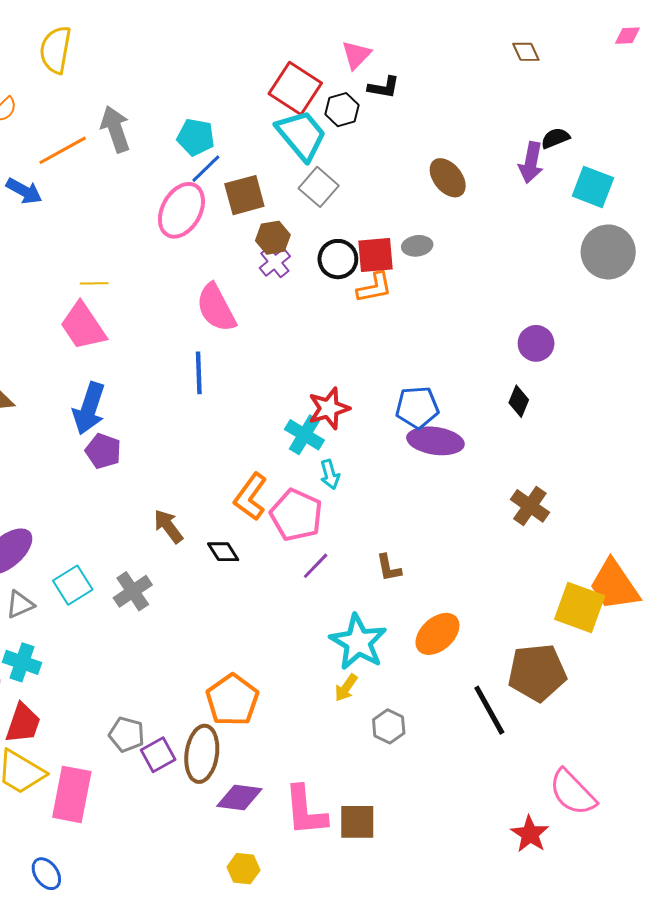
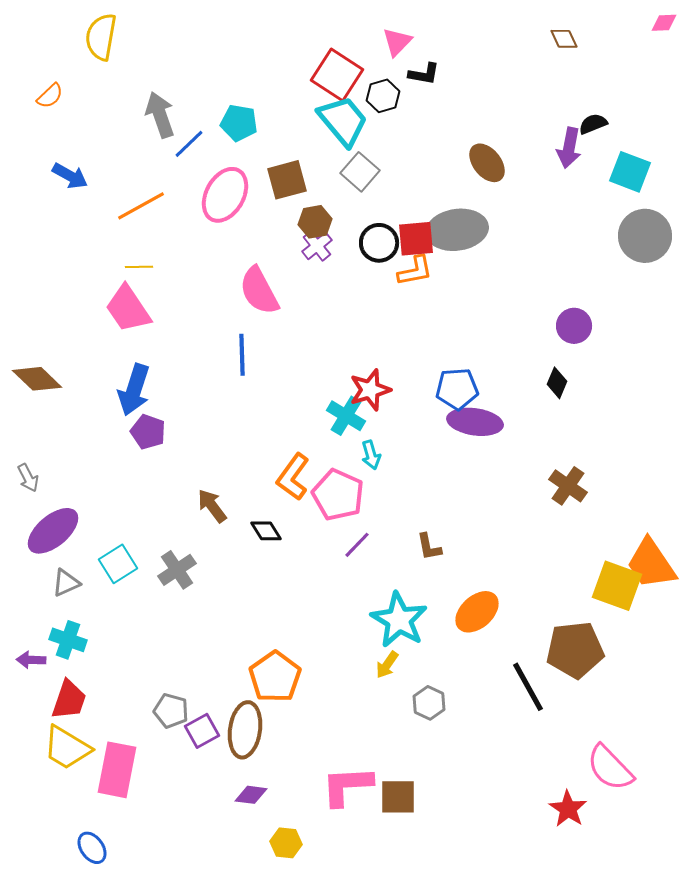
orange line: (63, 150) -> (141, 206), moved
blue line: (206, 169) -> (189, 144), moved
gray ellipse: (417, 246) -> (457, 230), size x2.0
purple diamond: (239, 797) -> (251, 795), moved, size x0.7
pink L-shape: (305, 811) -> (347, 786), turned 92

